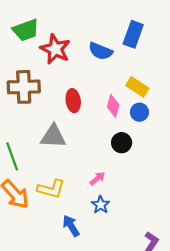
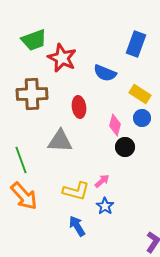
blue semicircle: (101, 51) -> (105, 73), moved
pink diamond: (113, 106) -> (115, 125), moved
yellow L-shape: (51, 189) -> (76, 191), moved

